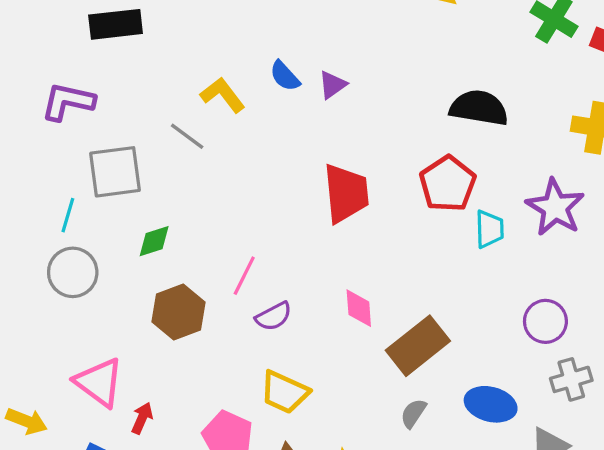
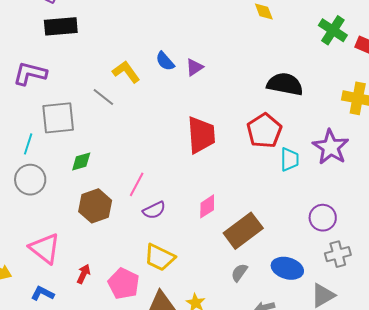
pink diamond: (359, 308) -> (207, 206), turned 60
red arrow: (142, 418) -> (84, 274), moved

